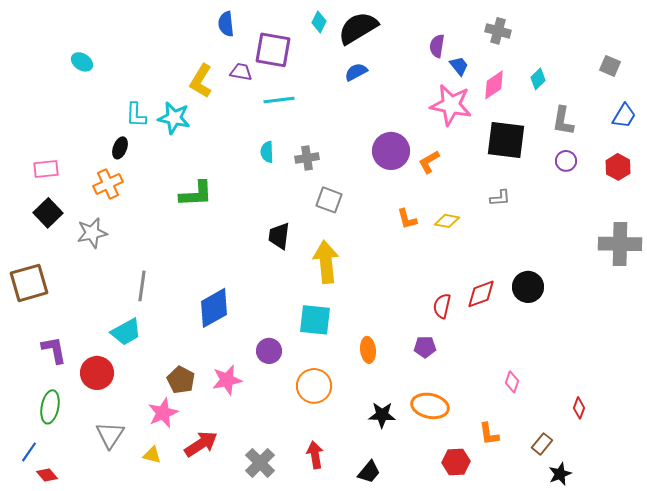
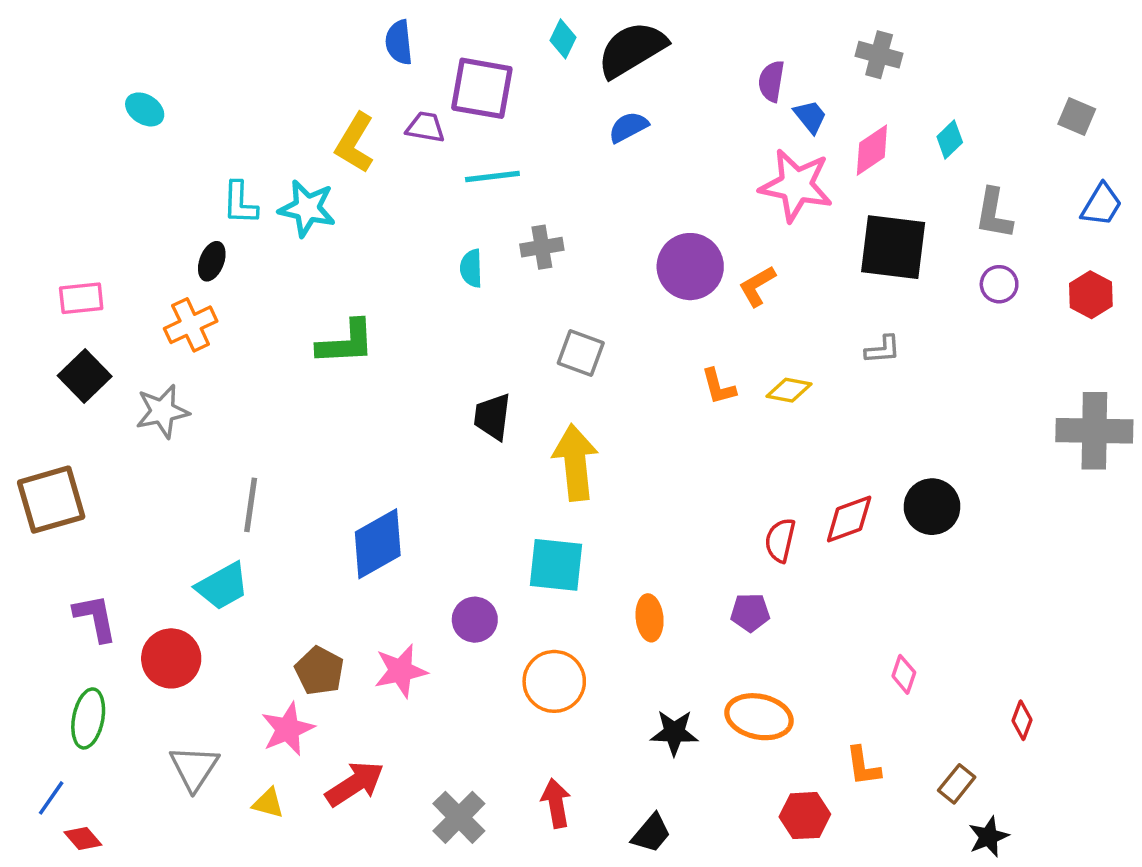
gray cross: (307, 158) -> (542, 247), moved

